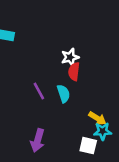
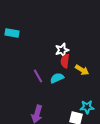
cyan semicircle: (64, 94) -> (57, 78), turned -96
yellow arrow: (97, 118) -> (82, 70), moved

